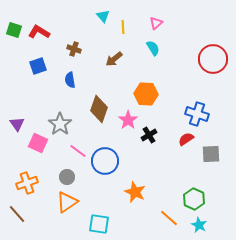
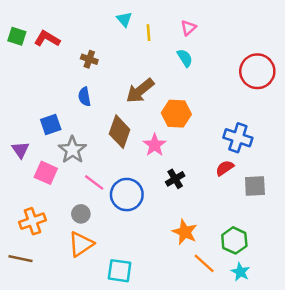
brown arrow: (114, 59) -> (140, 91), moved, size x1.4
blue square: (38, 66) -> (51, 124), moved
black cross: (149, 135) -> (175, 179), moved
orange star: (135, 192) -> (185, 232), moved
brown line: (17, 214) -> (20, 259), turned -36

